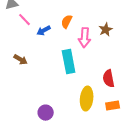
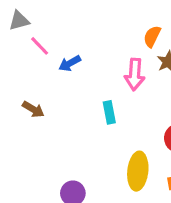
orange semicircle: (67, 22) -> (152, 36), moved
cyan rectangle: (69, 62) -> (109, 112), size x0.6

